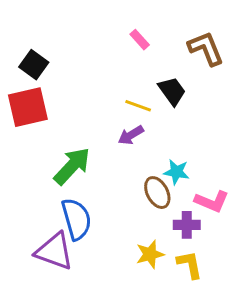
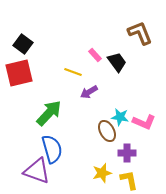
pink rectangle: (140, 40) -> (95, 55), moved
yellow line: (138, 106) -> (73, 72), moved
pink L-shape: (212, 201) -> (144, 122), moved

